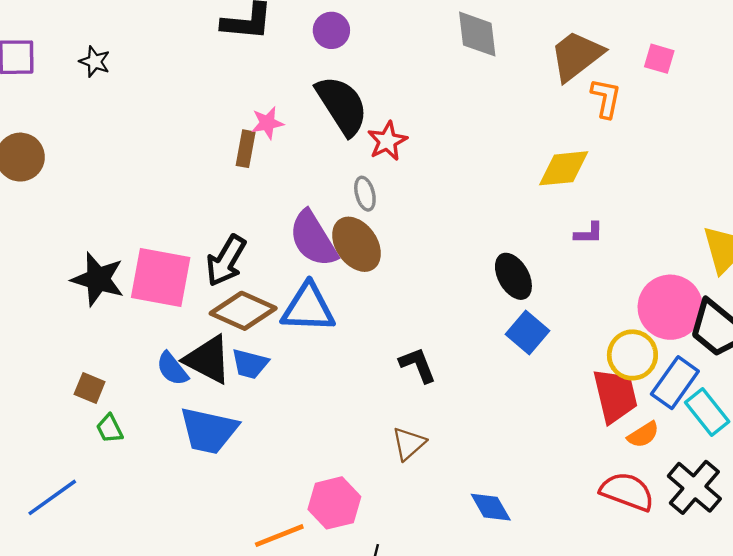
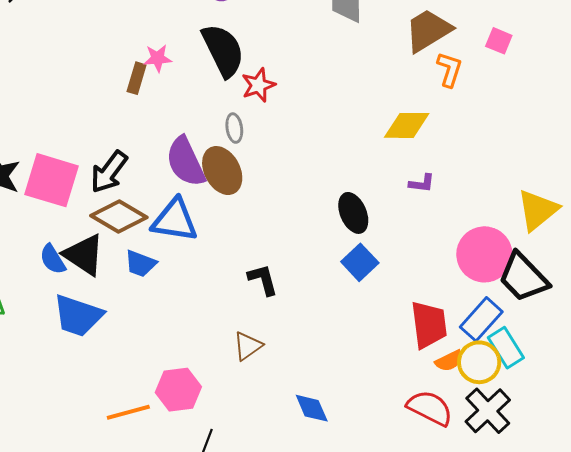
yellow circle: (632, 355) -> (479, 362), moved
blue trapezoid: (250, 364) -> (141, 264), moved

